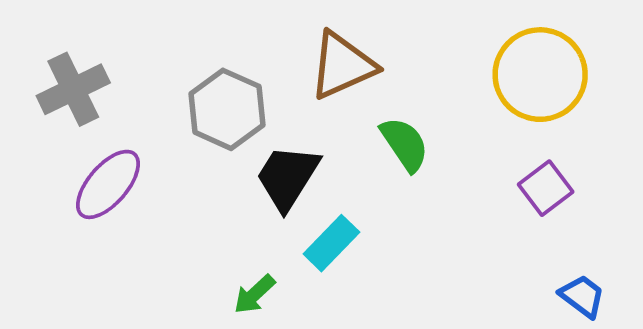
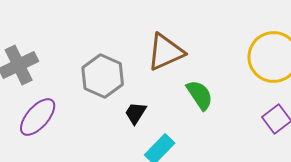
black trapezoid: (287, 177) -> (136, 113), size x0.6

